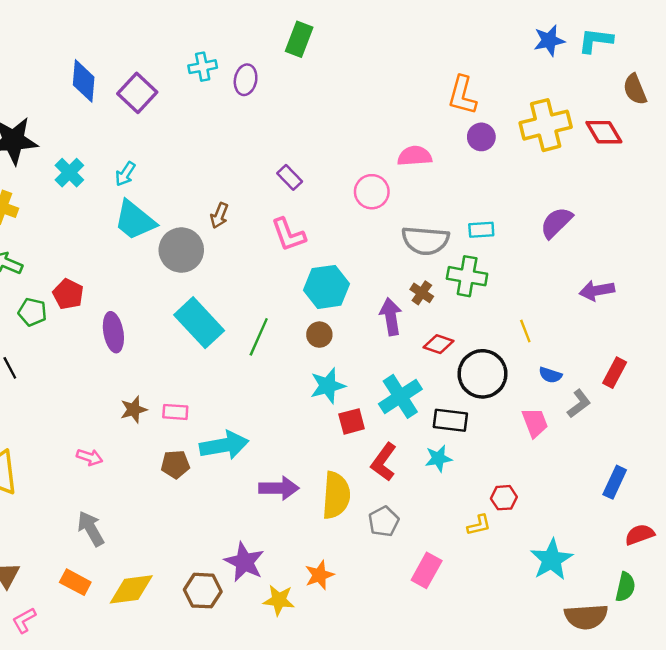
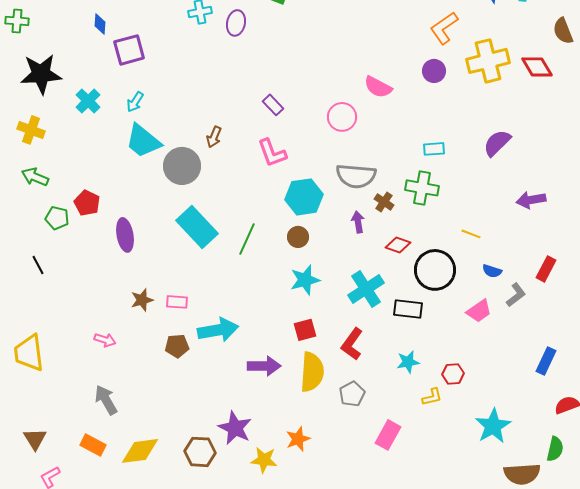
blue diamond: (84, 81) -> (100, 24), size x0.6
purple square: (137, 93) -> (129, 50), moved, turned 32
orange L-shape: (462, 95) -> (444, 28), moved, turned 40
pink semicircle: (415, 156) -> (378, 87), turned -148
gray semicircle: (425, 241) -> (356, 176), moved
purple arrow: (391, 317) -> (358, 222), size x0.7
yellow line: (525, 331) -> (471, 234), turned -48
red square: (352, 421) -> (305, 330), moved
pink trapezoid: (535, 423) -> (479, 311), turned 76
cyan star: (438, 458) -> (408, 362), moved

